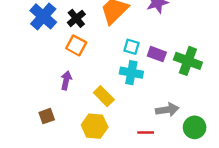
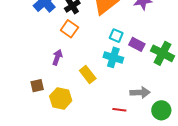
yellow hexagon: (95, 126) -> (61, 98), moved

